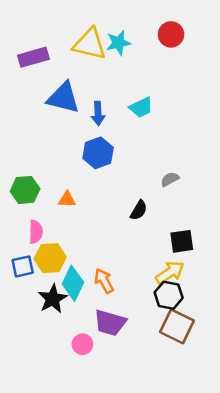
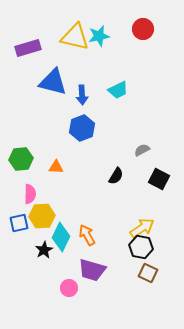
black square: (182, 241) -> (159, 179), moved, turned 35
black star: (53, 299) -> (44, 250), size x0.7
brown square: (177, 326) -> (148, 273), size x0.7

